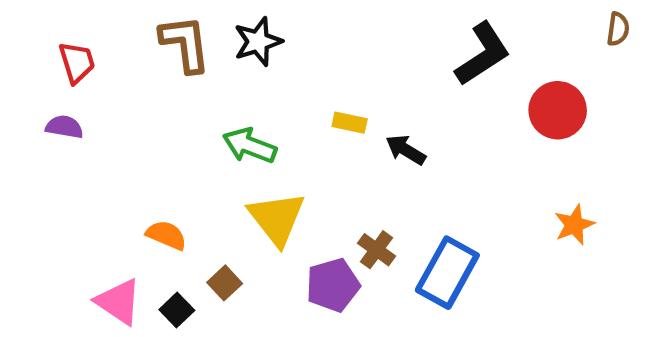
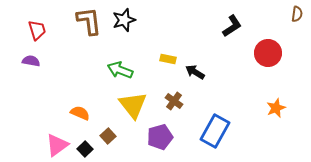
black L-shape: (483, 54) -> (232, 26), size x0.7
brown cross: (377, 250) -> (174, 101), moved
pink triangle: (119, 302) -> (57, 145), turned 50

